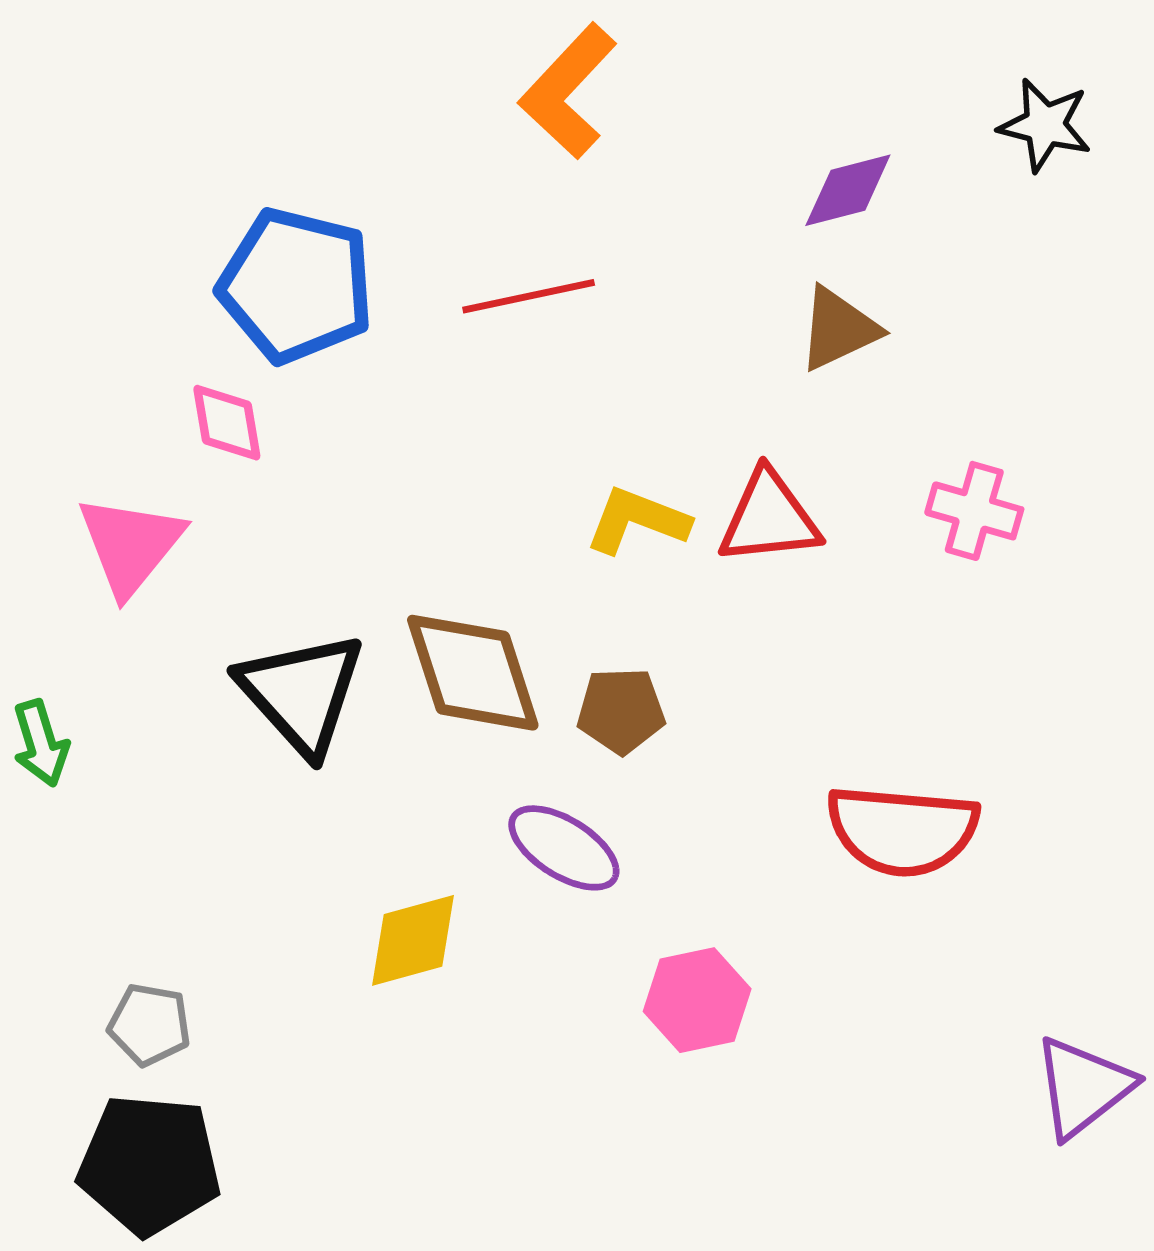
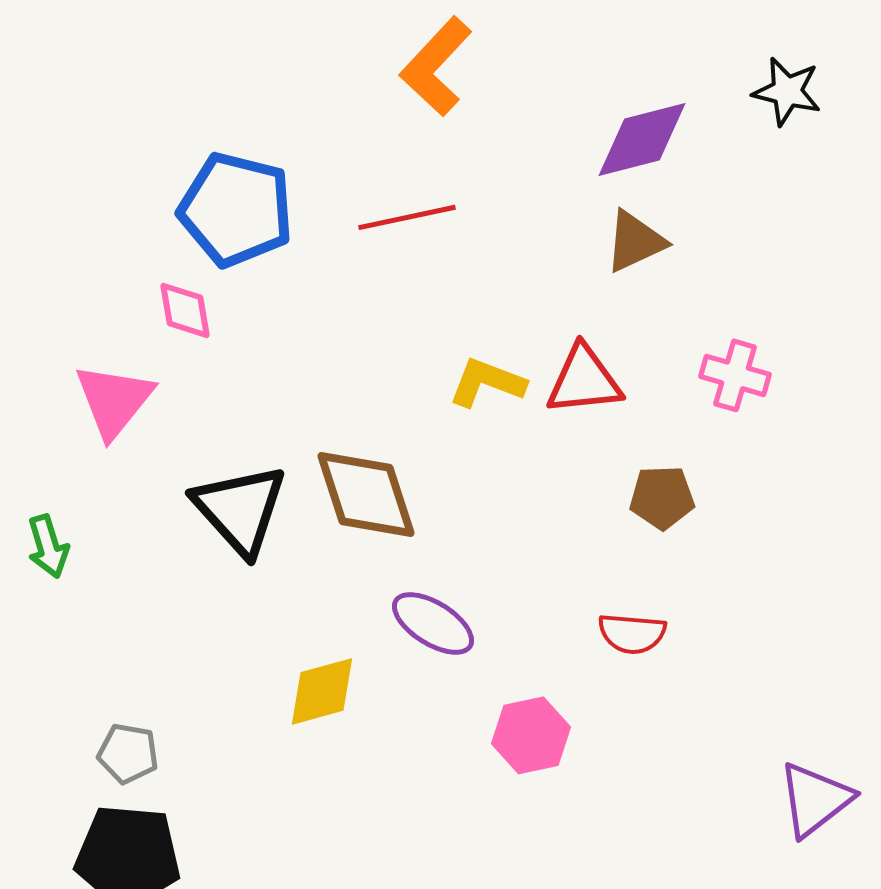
purple diamond: (848, 190) -> (642, 139), size x1.4
brown pentagon: (621, 711) -> (662, 497), moved
red semicircle: (902, 830) -> (632, 633), moved, size x0.6

